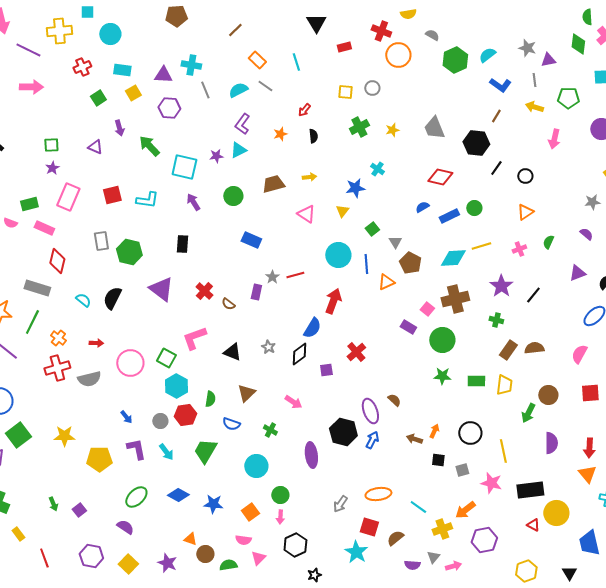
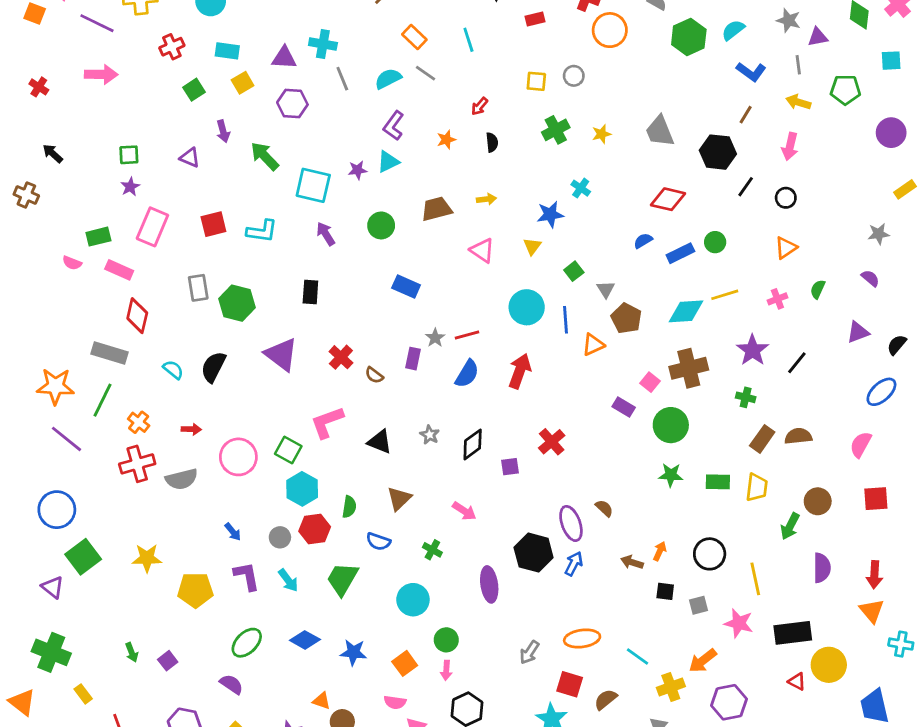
pink arrow: (554, 139) -> (790, 146), moved
blue semicircle: (312, 328) -> (467, 374), moved

